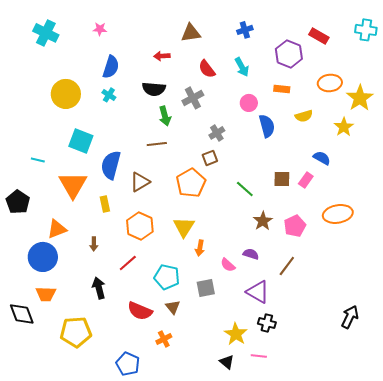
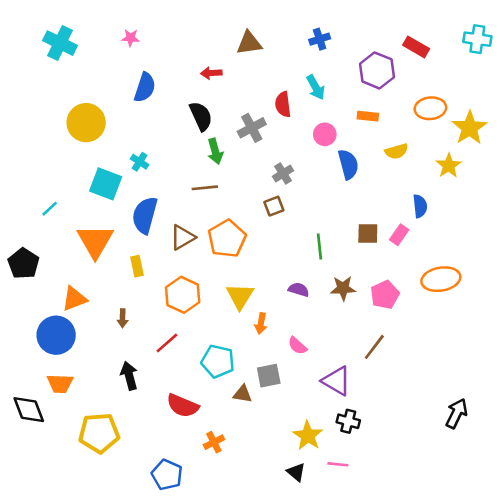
red semicircle: (207, 69) -> (283, 104), moved, turned 30
black semicircle: (154, 89) -> (201, 116), turned -120
cyan cross: (109, 95) -> (140, 162), moved
blue semicircle: (322, 158) -> (420, 206), turned 54
cyan line: (38, 160) -> (50, 209), turned -56
orange pentagon: (191, 183) -> (227, 239), moved
green line: (245, 189) -> (320, 247), turned 42
brown star: (263, 221) -> (343, 288), turned 30
purple semicircle: (251, 254) -> (299, 290), moved
brown triangle: (173, 307) -> (243, 394), moved, turned -42

